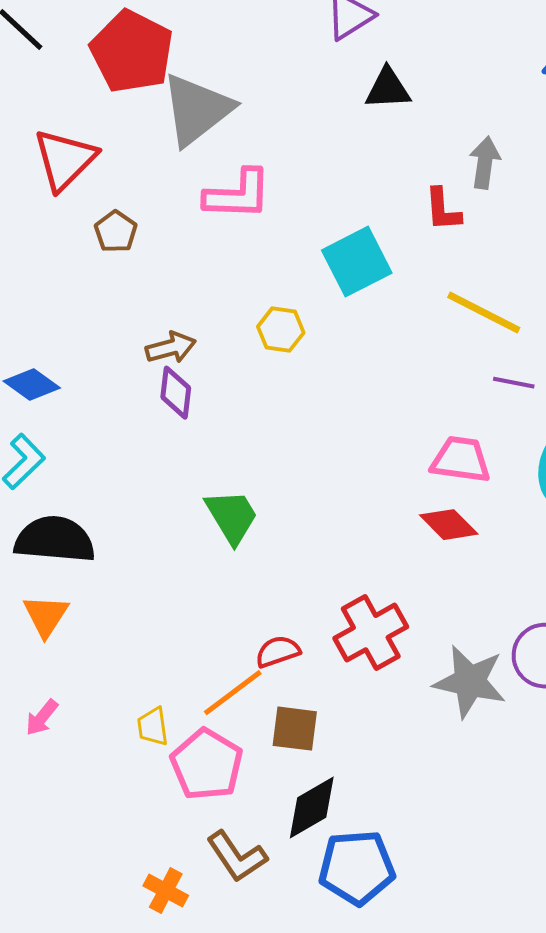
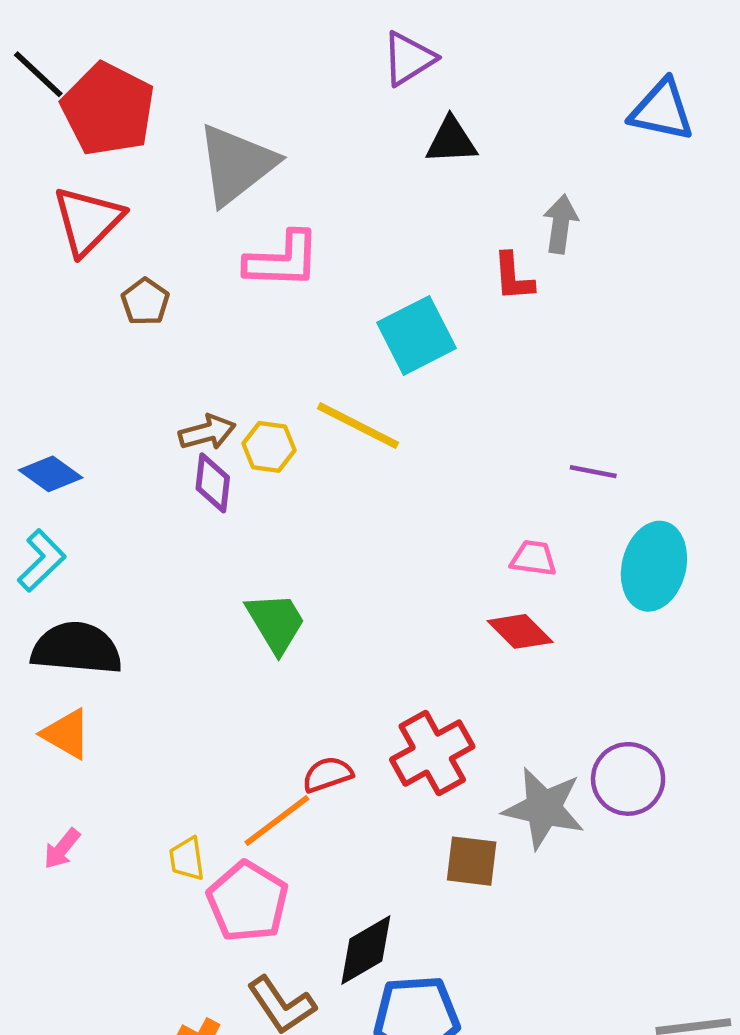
red pentagon: (132, 52) -> (108, 109), moved
yellow line: (484, 313) -> (358, 425), moved
yellow hexagon: (281, 330) -> (269, 447), moved
pink trapezoid: (461, 460) -> (534, 558), size x0.7
orange triangle: (46, 616) -> (66, 734), turned -33
brown square: (295, 729) -> (472, 861), moved

